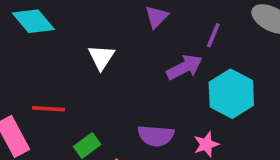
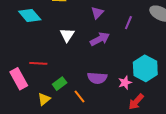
purple arrow: (185, 67) -> (100, 39), moved
cyan hexagon: (231, 94) -> (145, 68), moved

